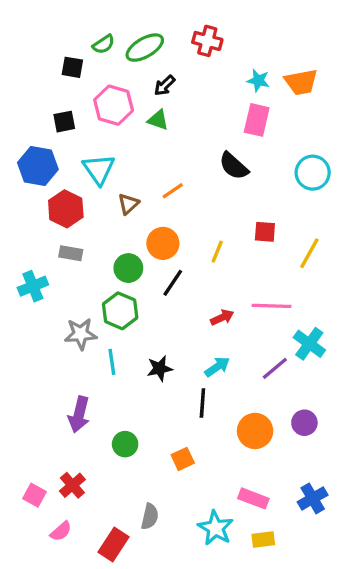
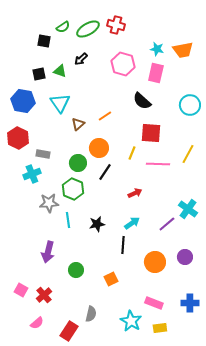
red cross: (207, 41) -> (116, 25), moved
black arrow: (165, 85) -> (81, 59), moved
pink hexagon: (114, 105) -> (123, 64), moved
green triangle: (158, 120) -> (60, 71), moved
red hexagon: (66, 209) -> (18, 138), moved
red square: (265, 232) -> (151, 133), moved, size x1.5
cyan cross: (33, 286) -> (32, 174), moved
pink line: (272, 306) -> (158, 164), moved
pink square: (35, 495) -> (21, 290), moved
blue cross: (313, 498) -> (190, 303), turned 30

